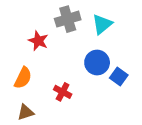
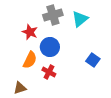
blue circle: (97, 62) -> (50, 47), moved
orange semicircle: (23, 78) -> (30, 60), moved

